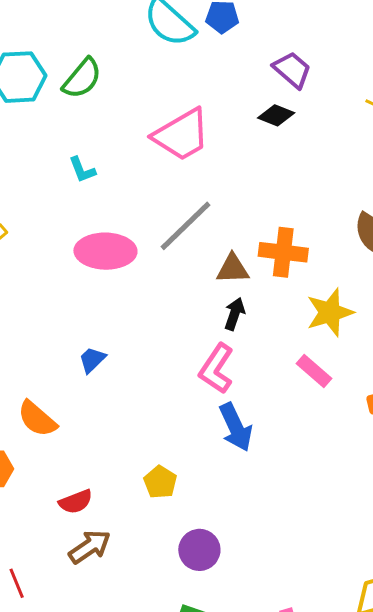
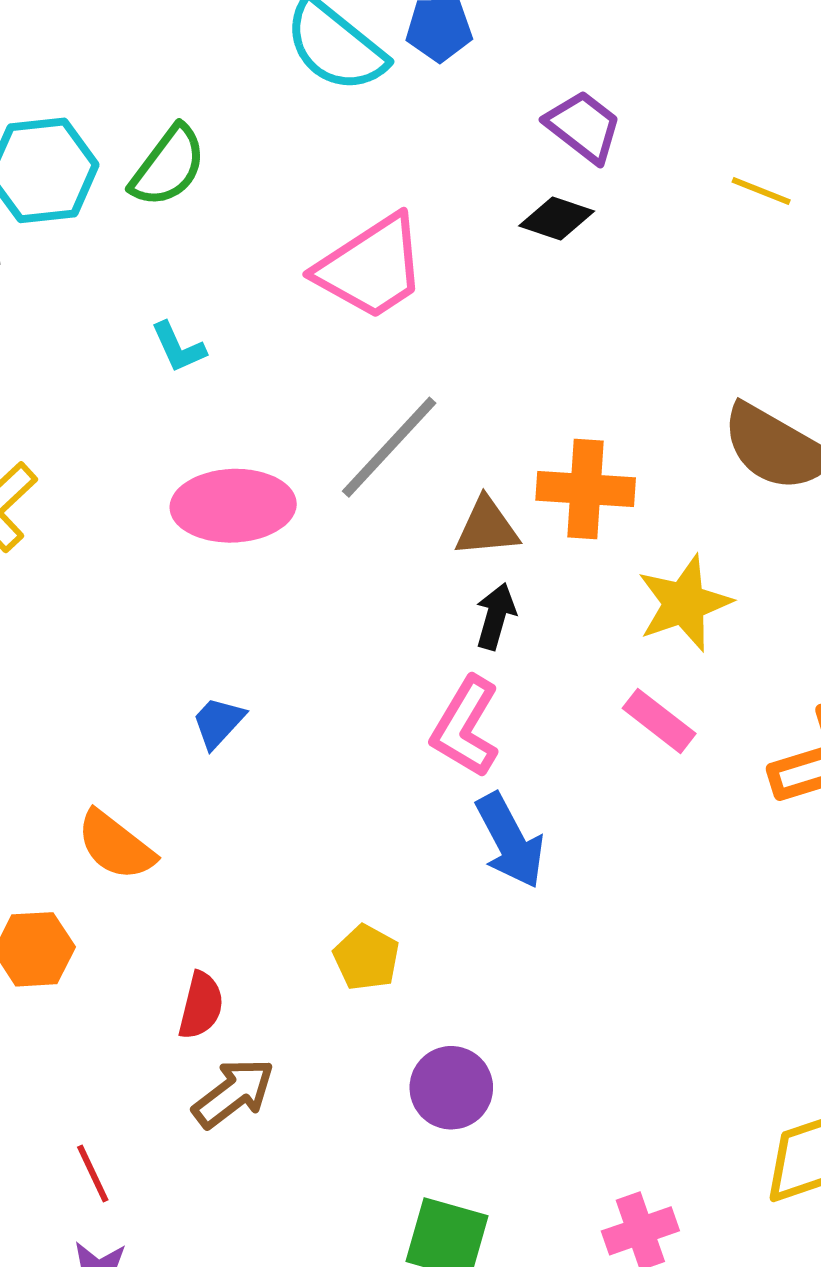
red semicircle: (76, 502) -> (201, 1006), turned -52

